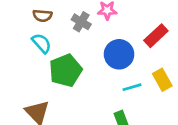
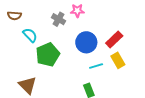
brown semicircle: (42, 16) -> (14, 16), moved
red rectangle: (156, 36) -> (114, 39), moved

